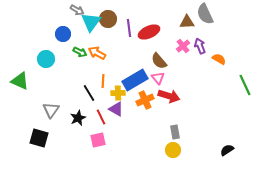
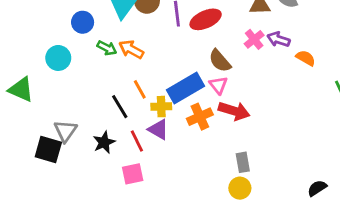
purple arrow: (200, 46) -> (278, 39), turned -49
orange line: (103, 81) -> (140, 89), turned -32
black square: (39, 138) -> (48, 149), moved

